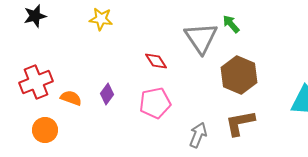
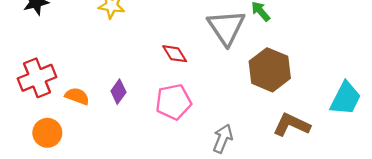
brown L-shape: (240, 123) -> (292, 125), moved, turned 36

